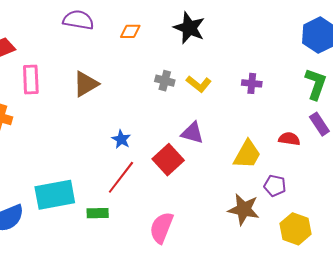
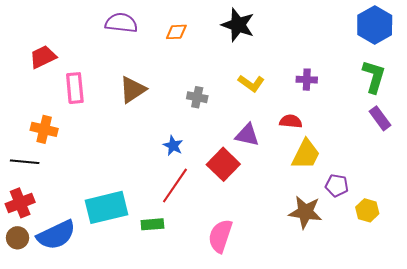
gray cross: (165, 81) -> (197, 97), moved
red semicircle: (289, 139) -> (291, 121), moved
yellow hexagon: (295, 229) -> (367, 210), moved, size x0.7

